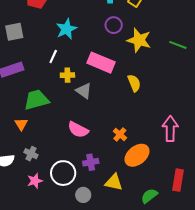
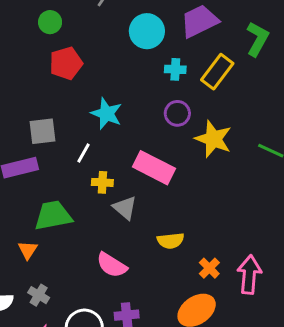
cyan star: (66, 29) -> (106, 114), turned -30
gray square: (14, 32) -> (42, 131), moved
yellow semicircle: (134, 83) -> (171, 241), moved, turned 102
orange cross: (120, 134) -> (209, 268), moved

